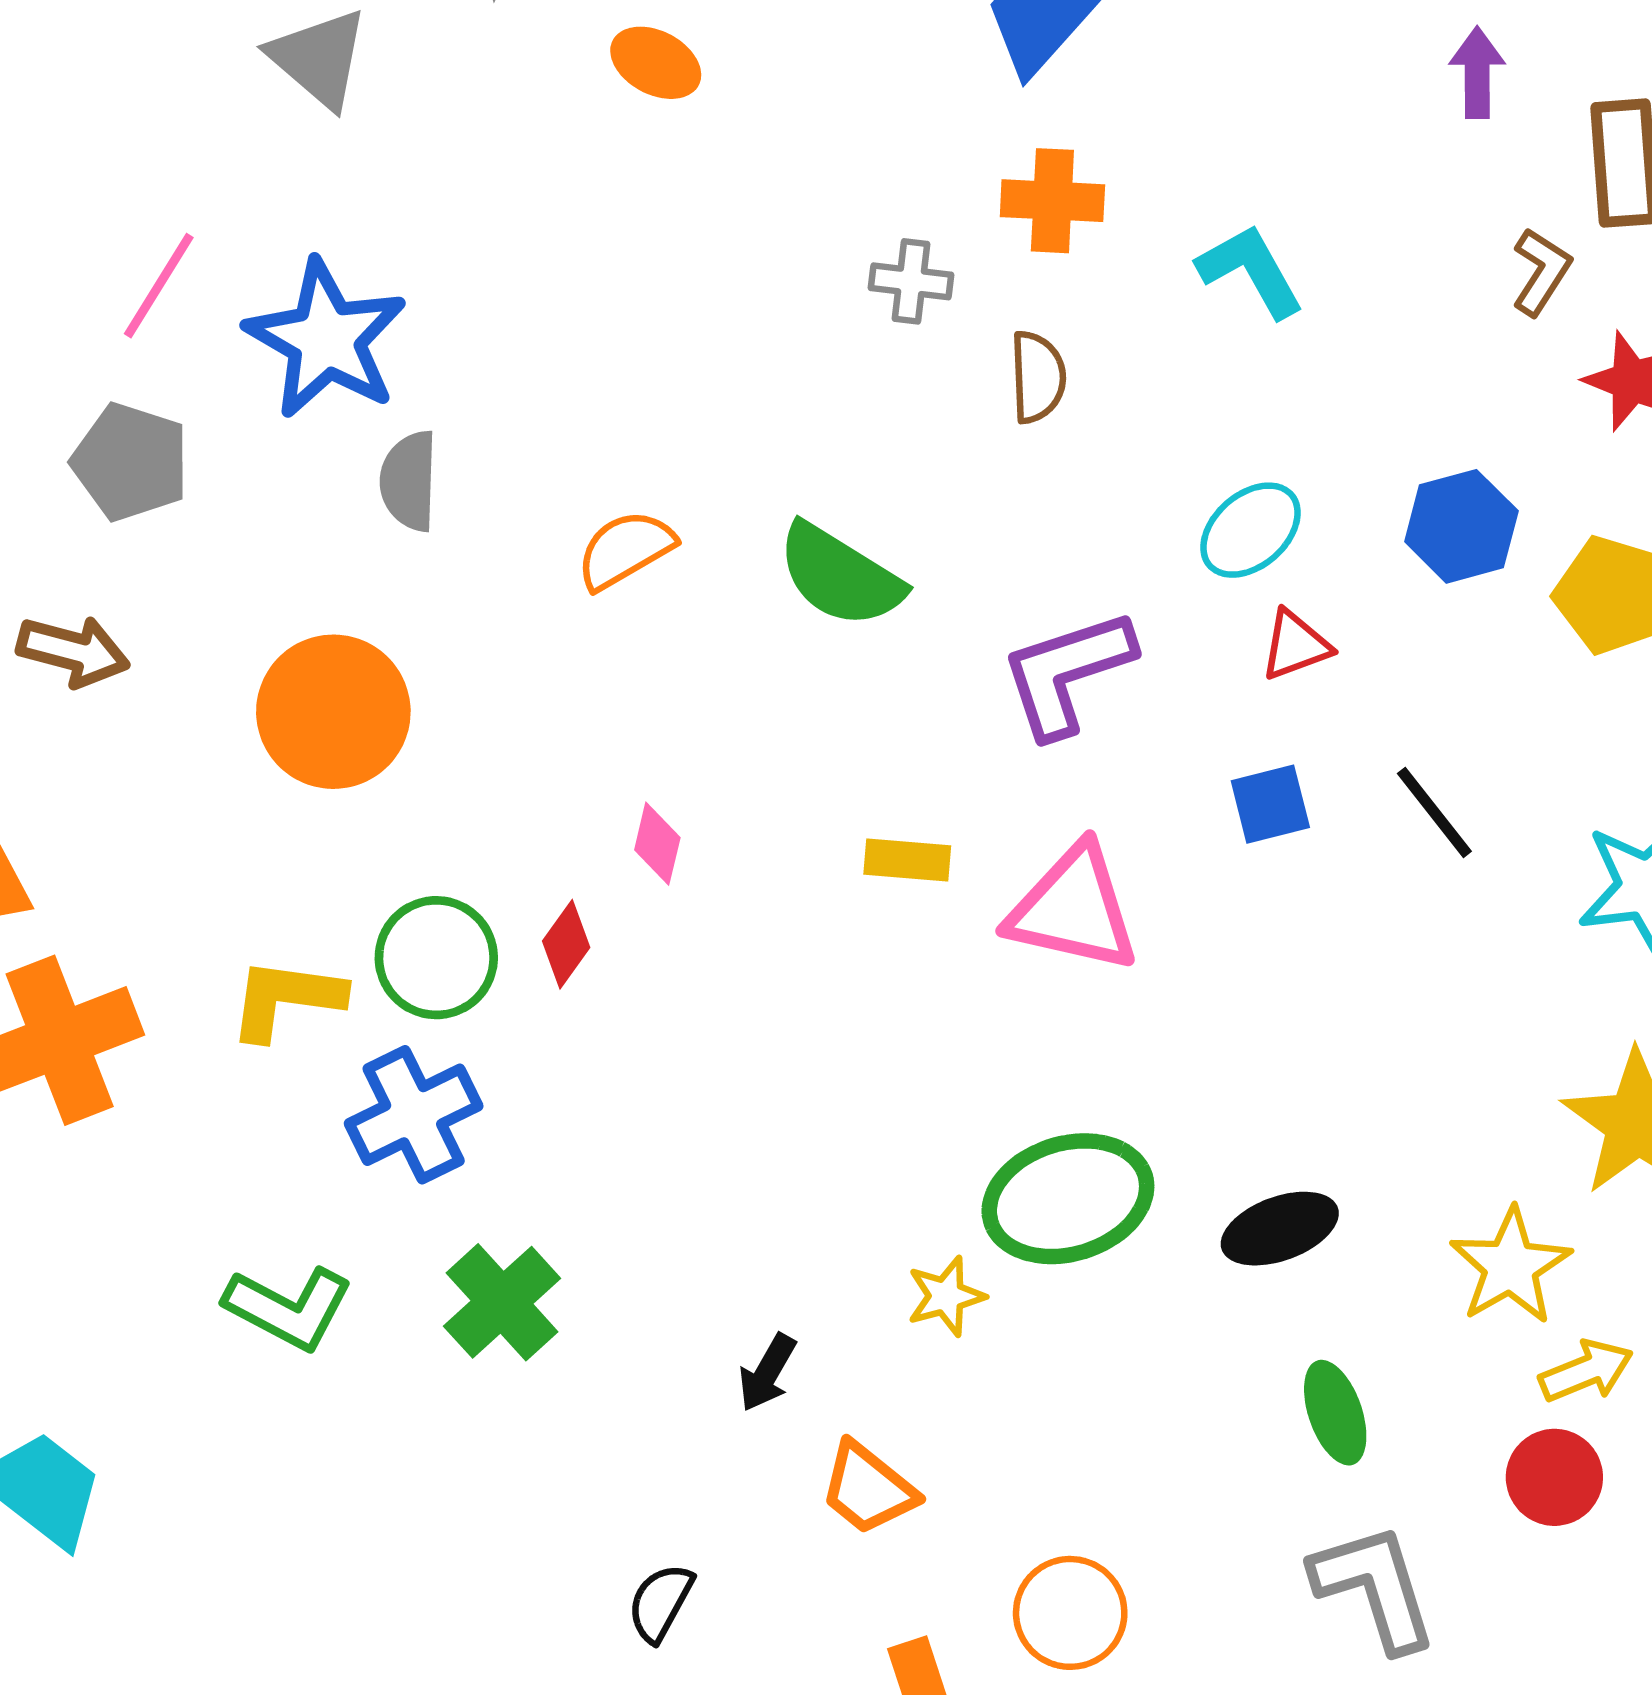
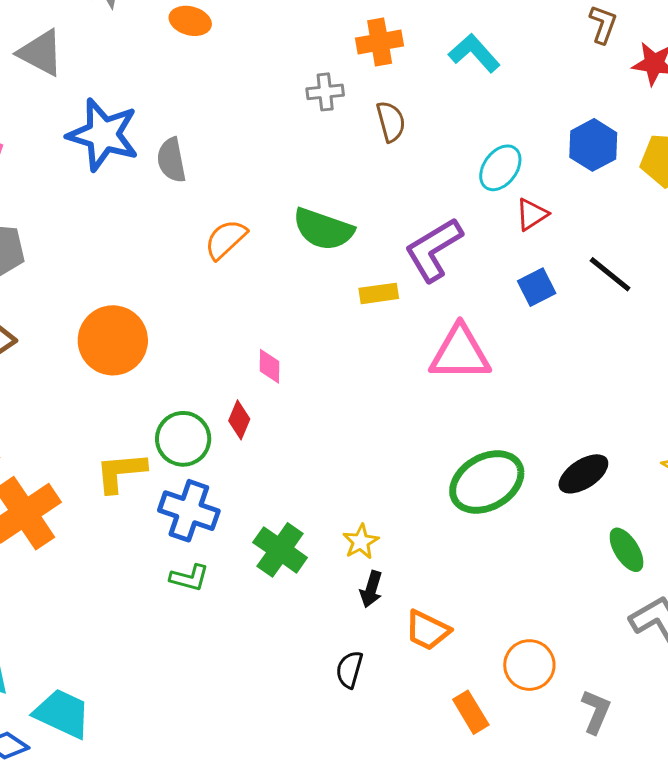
blue star: (326, 339) -> (103, 135), moved
gray semicircle: (409, 481) -> (171, 160), moved
yellow rectangle: (907, 860) -> (379, 293), moved
blue cross: (414, 1115) -> (189, 511), turned -32
yellow star: (946, 1296) -> (361, 542), moved
green cross: (502, 1302) -> (280, 550), moved
green L-shape: (289, 1308) -> (189, 578), moved, size x0.7
black semicircle: (660, 1603) -> (349, 669), moved

